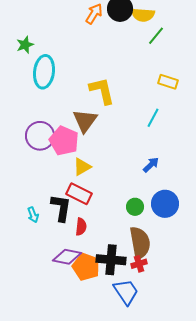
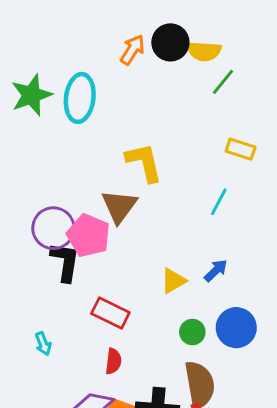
green star: (25, 45) -> (31, 95), size x1.6
cyan ellipse: (44, 72) -> (80, 98), moved
yellow triangle: (82, 167) -> (173, 281), moved
black L-shape: (61, 208) -> (65, 262), moved

